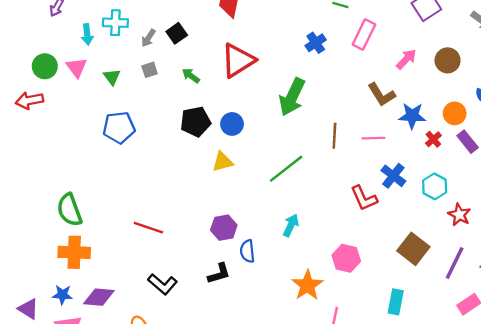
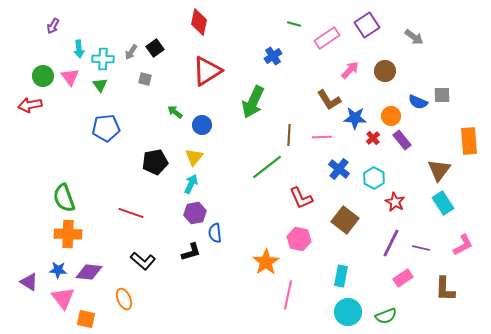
cyan cross: (115, 23) -> (103, 59), moved
pink rectangle: (364, 34) -> (327, 38), moved, turned 30
gray square: (150, 70) -> (145, 79), moved, turned 32
green arrow: (191, 76) -> (175, 112), moved
black pentagon: (196, 122) -> (155, 162), moved
yellow triangle: (223, 162) -> (194, 157), turned -36
green line: (286, 169) -> (267, 167), moved
red L-shape: (364, 198) -> (301, 198), moved
cyan arrow: (291, 225) -> (191, 184), moved
brown square: (413, 249) -> (345, 220), moved

